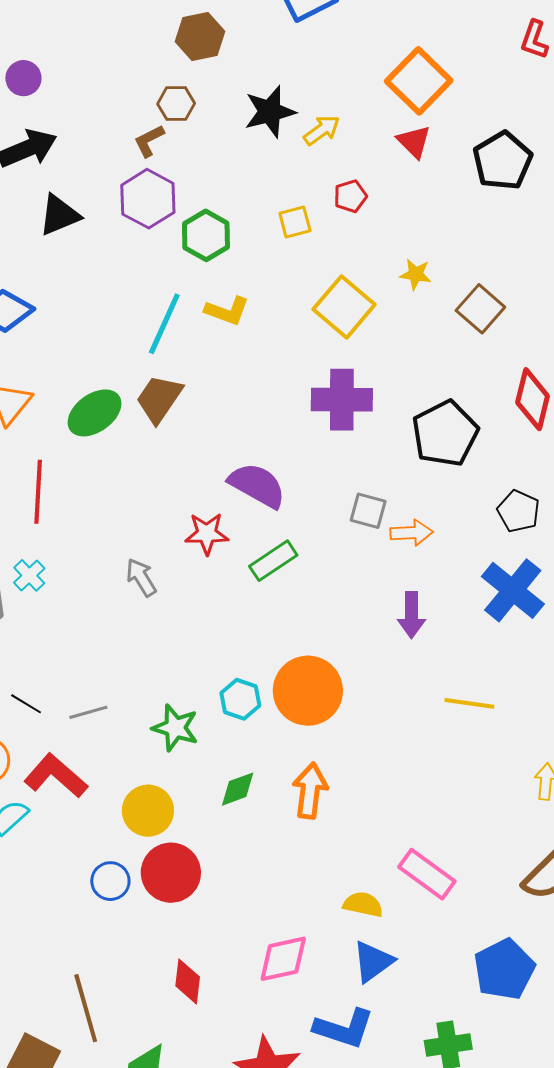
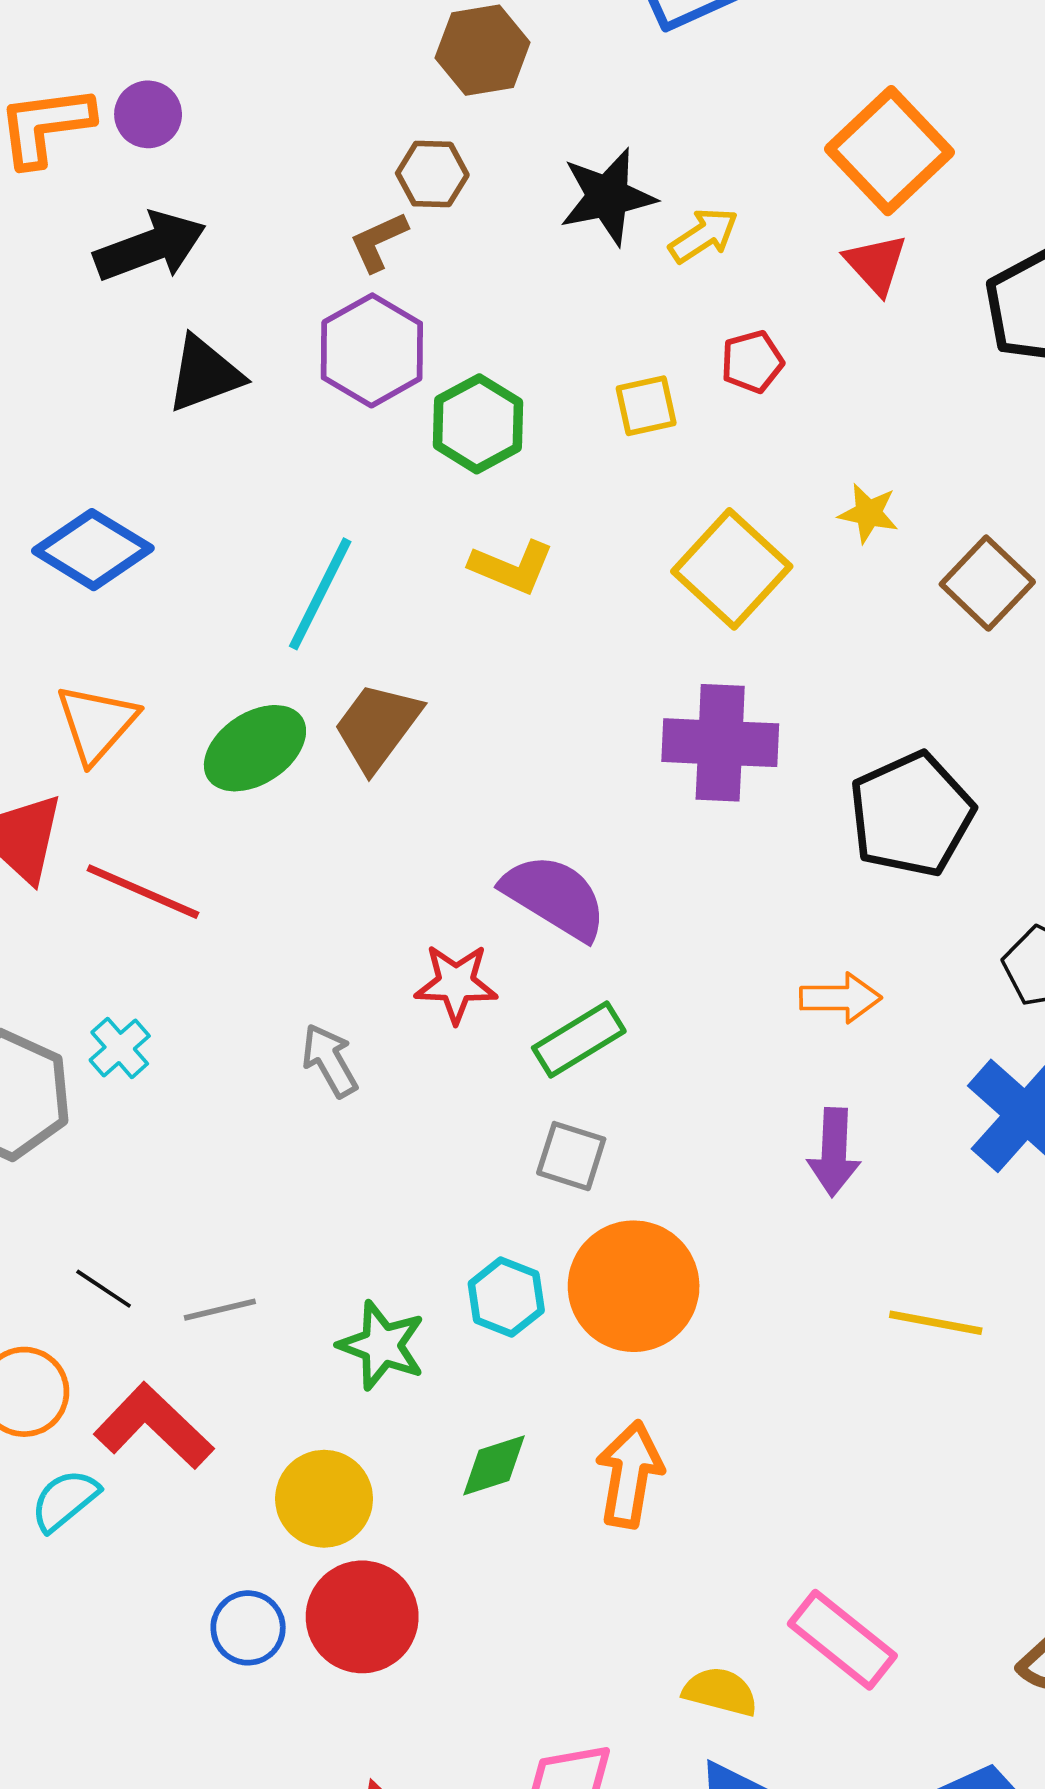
cyan line: (164, 324) -> (320, 594), moved
red line: (38, 492) -> (143, 892), turned -72
gray square: (368, 511) -> (571, 1156), moved

